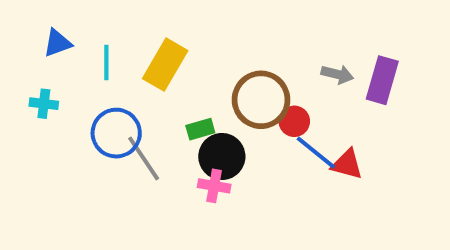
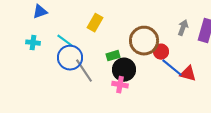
cyan line: (106, 63) -> (65, 41), moved, turned -54
yellow rectangle: (165, 65) -> (95, 23), size x0.7
gray arrow: (337, 74) -> (183, 28), turned -84

